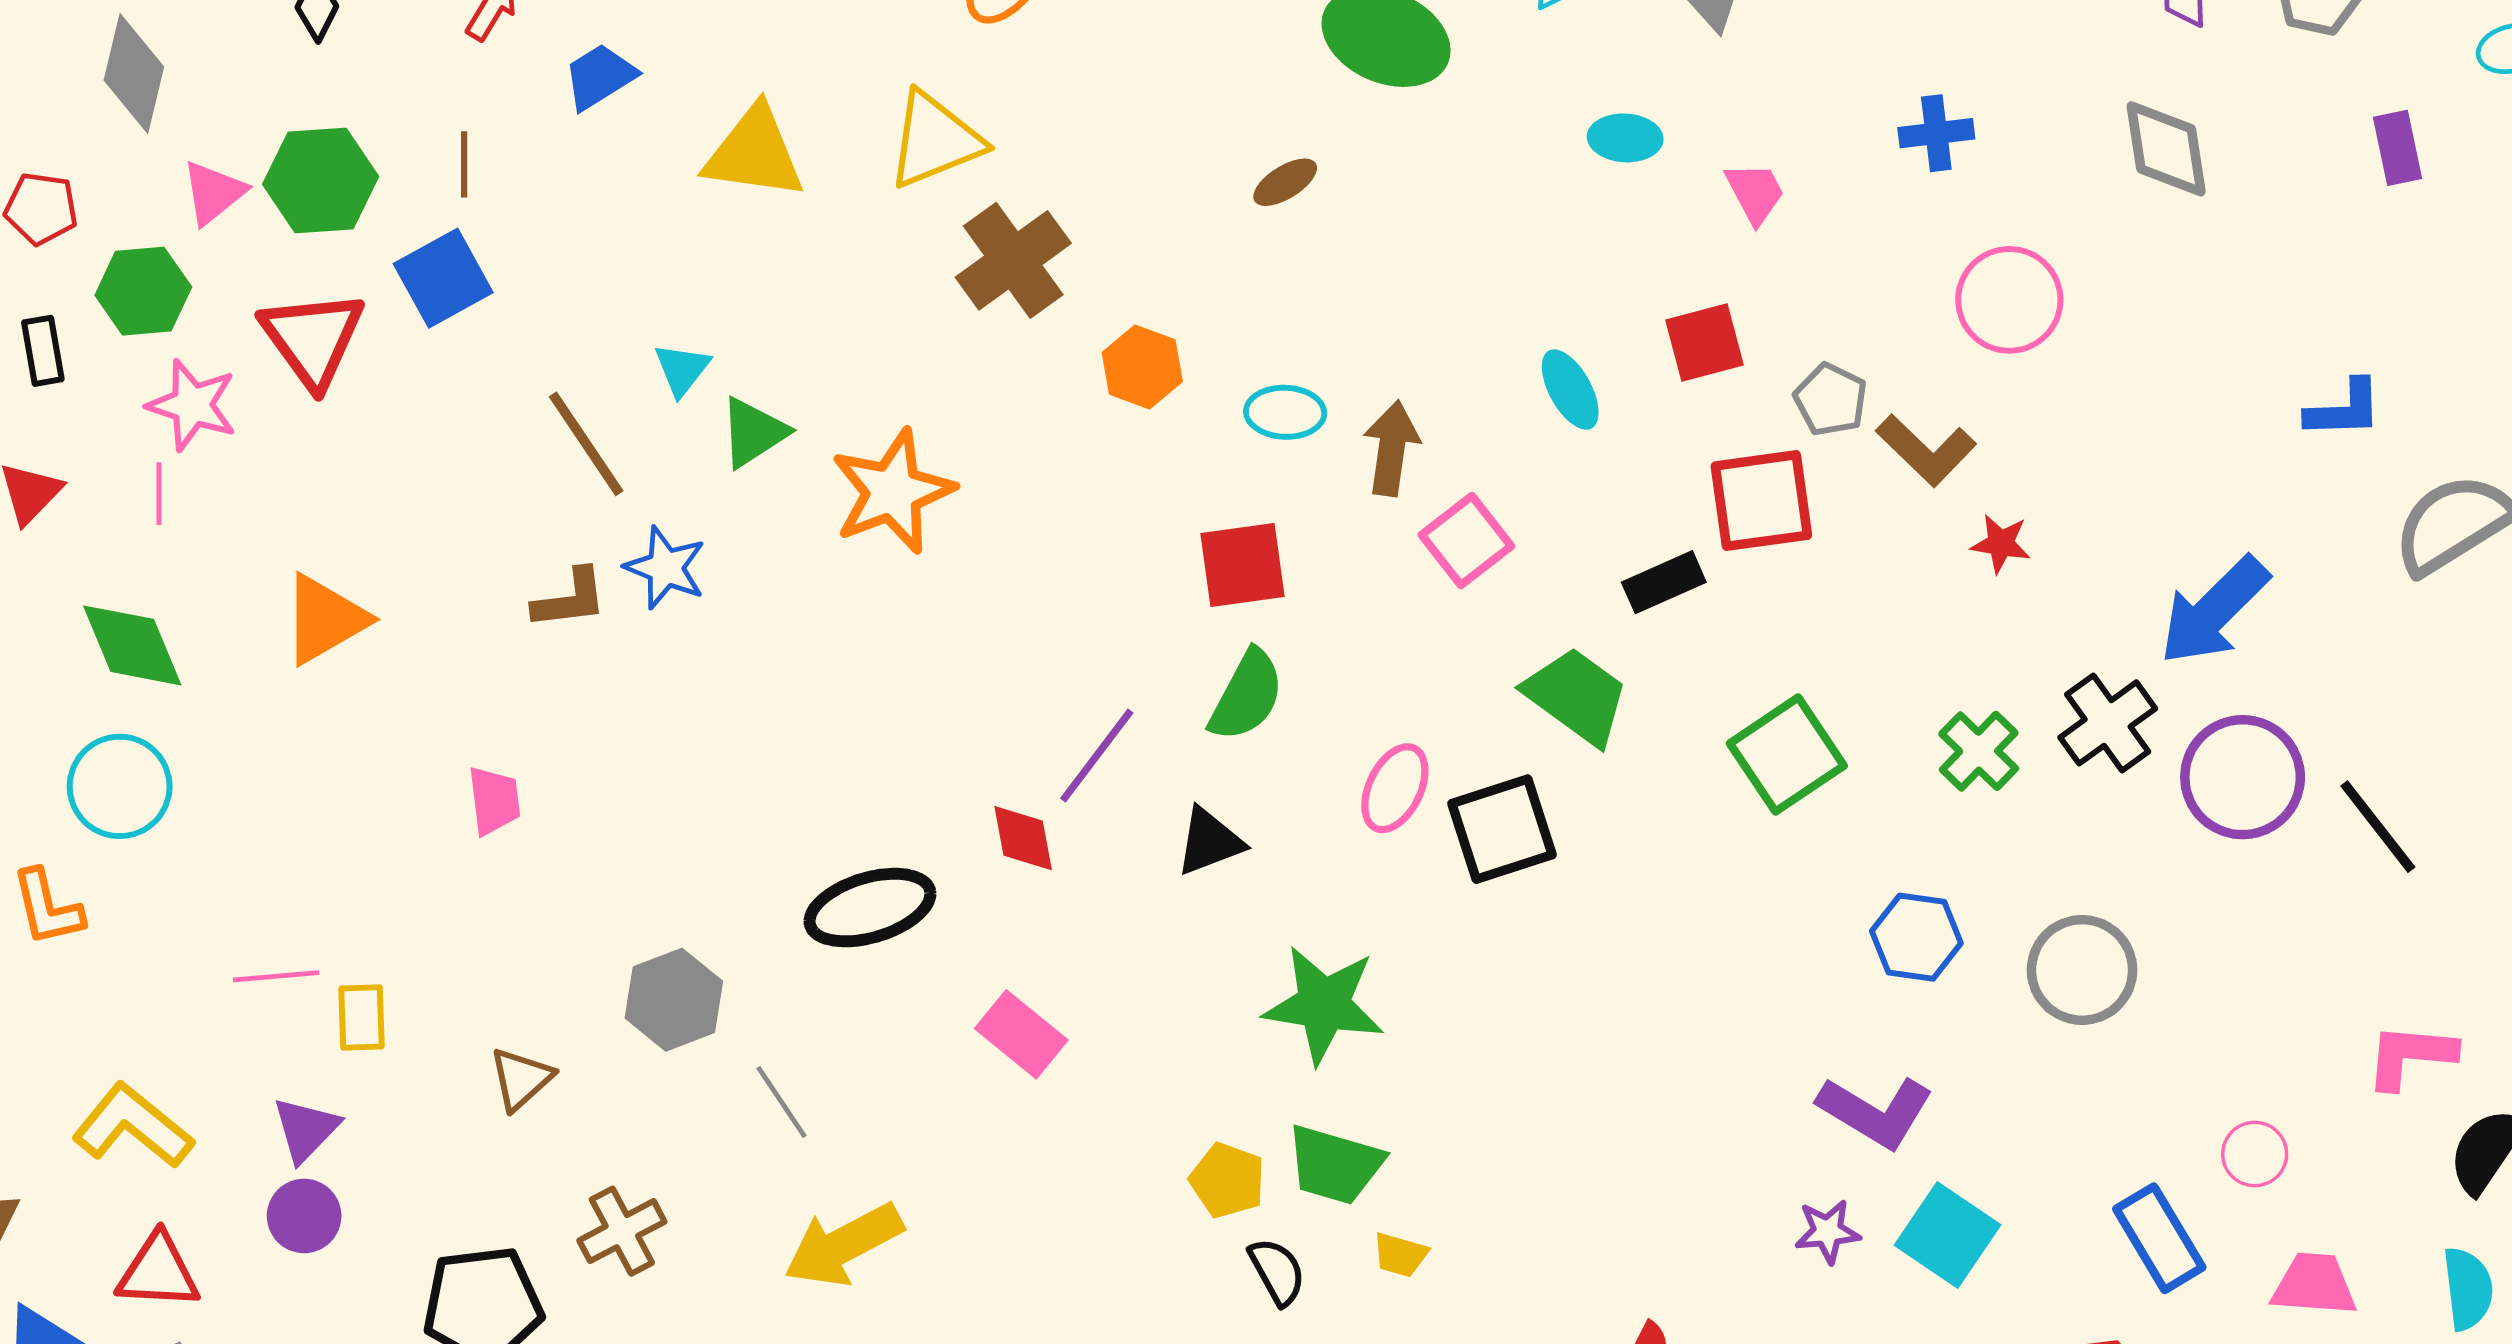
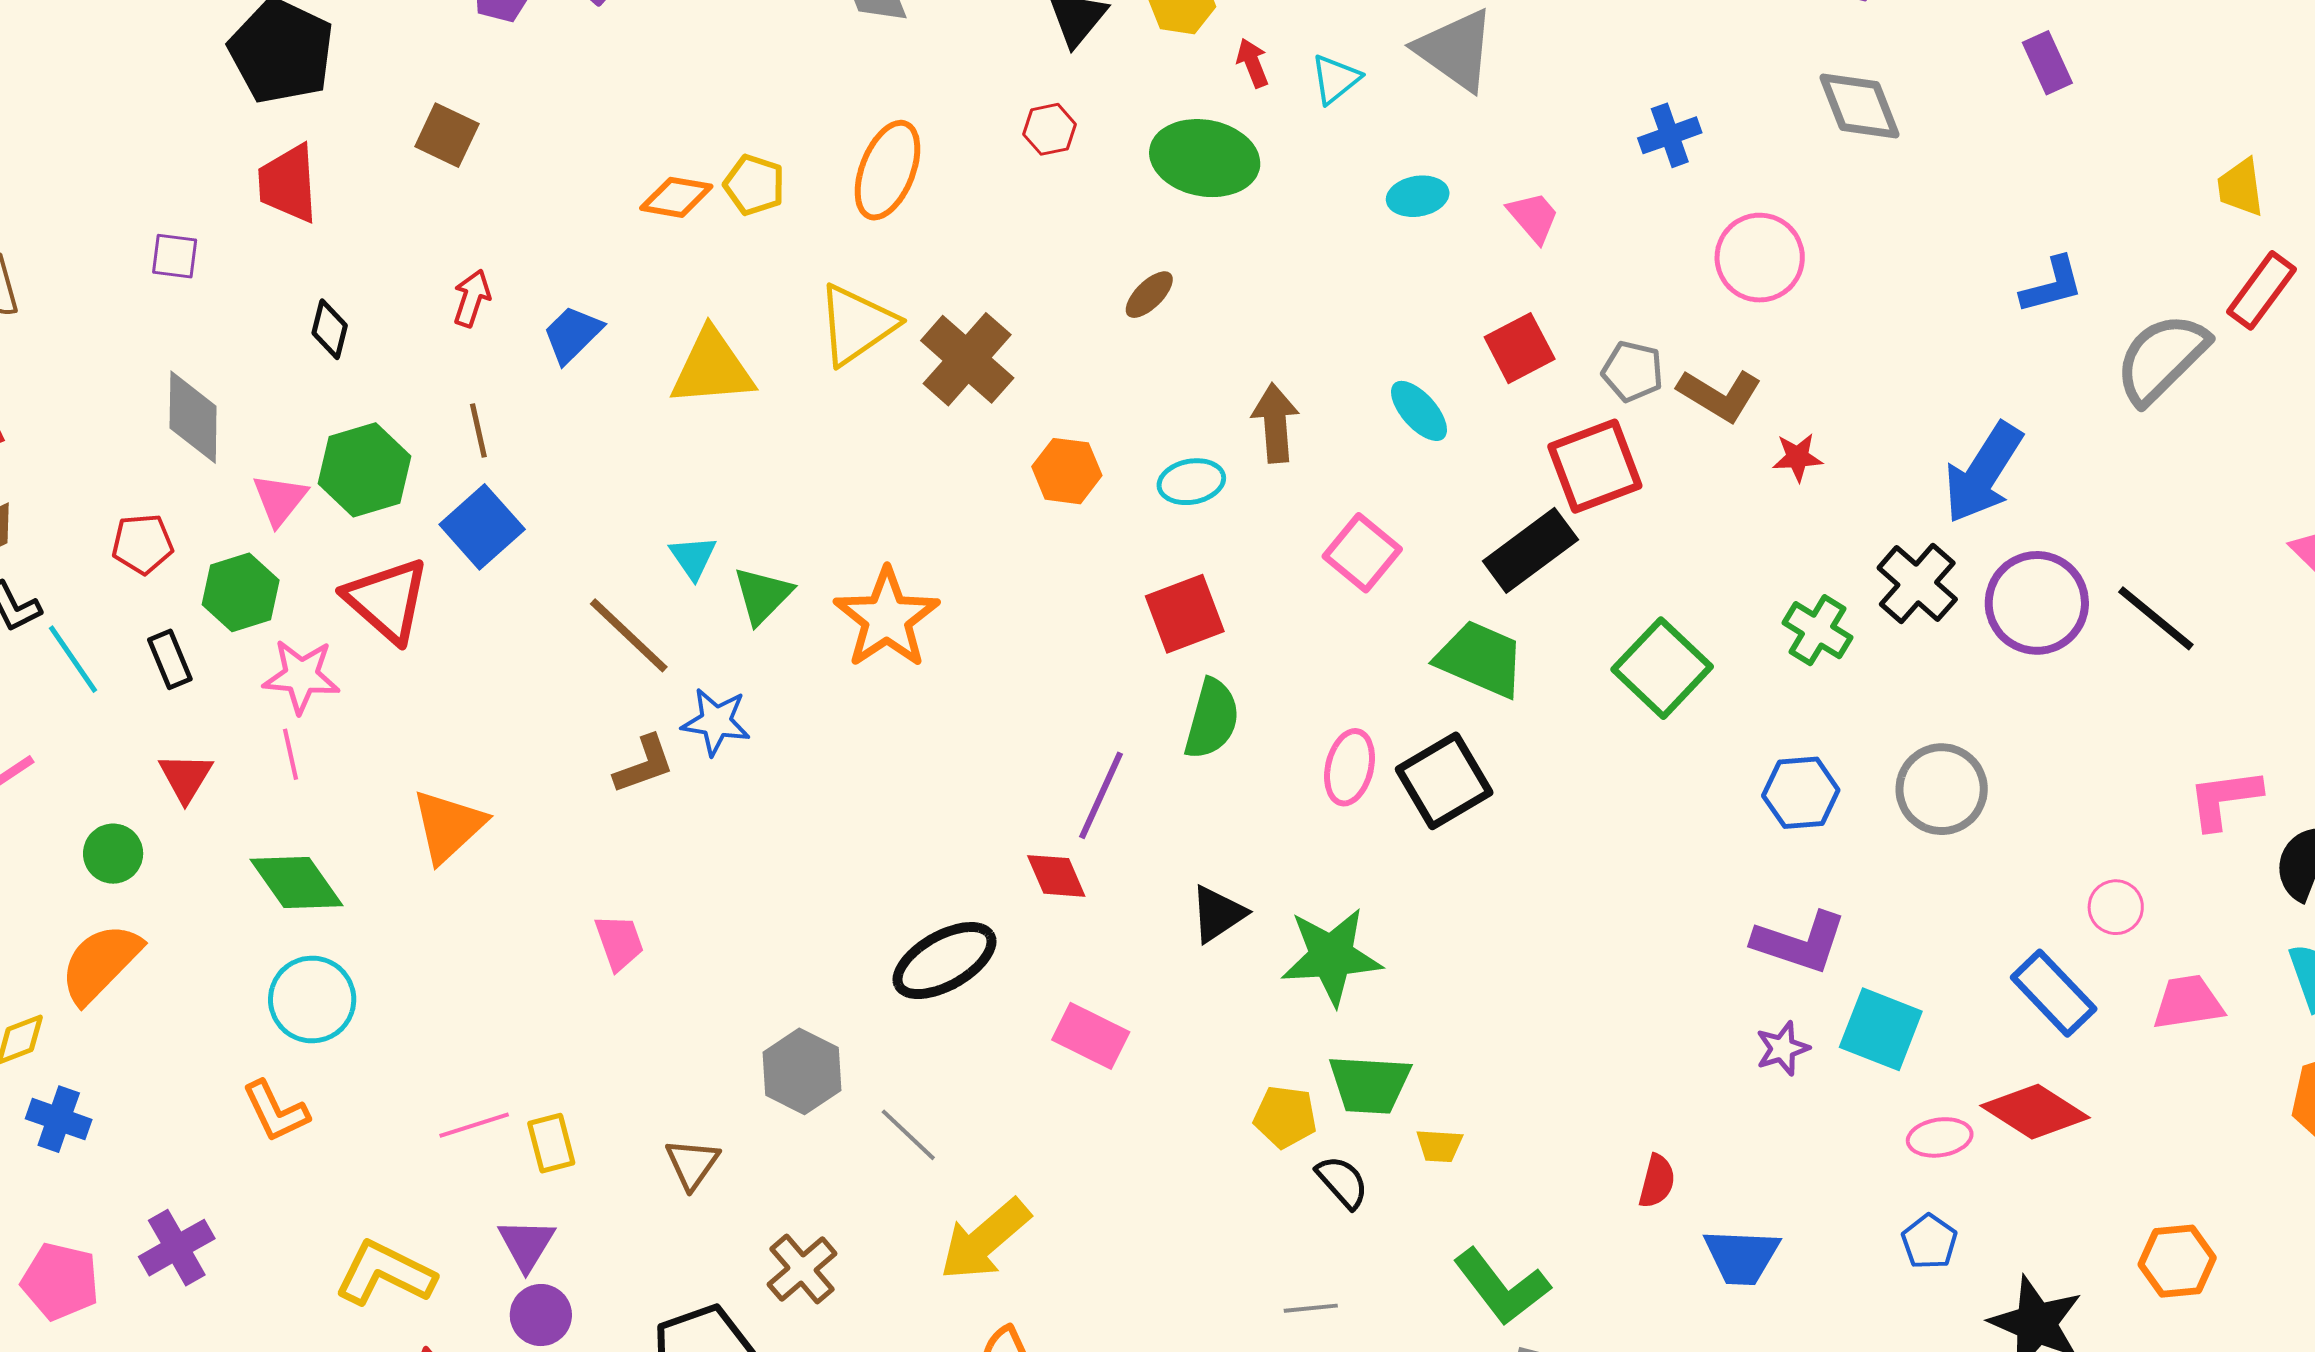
brown cross: (1013, 260) -> (967, 359), moved
brown arrow: (1392, 448) -> (1275, 423), moved
black rectangle: (1664, 582) -> (1530, 550), size x1.4
black triangle: (1209, 842) -> (1218, 914), moved

